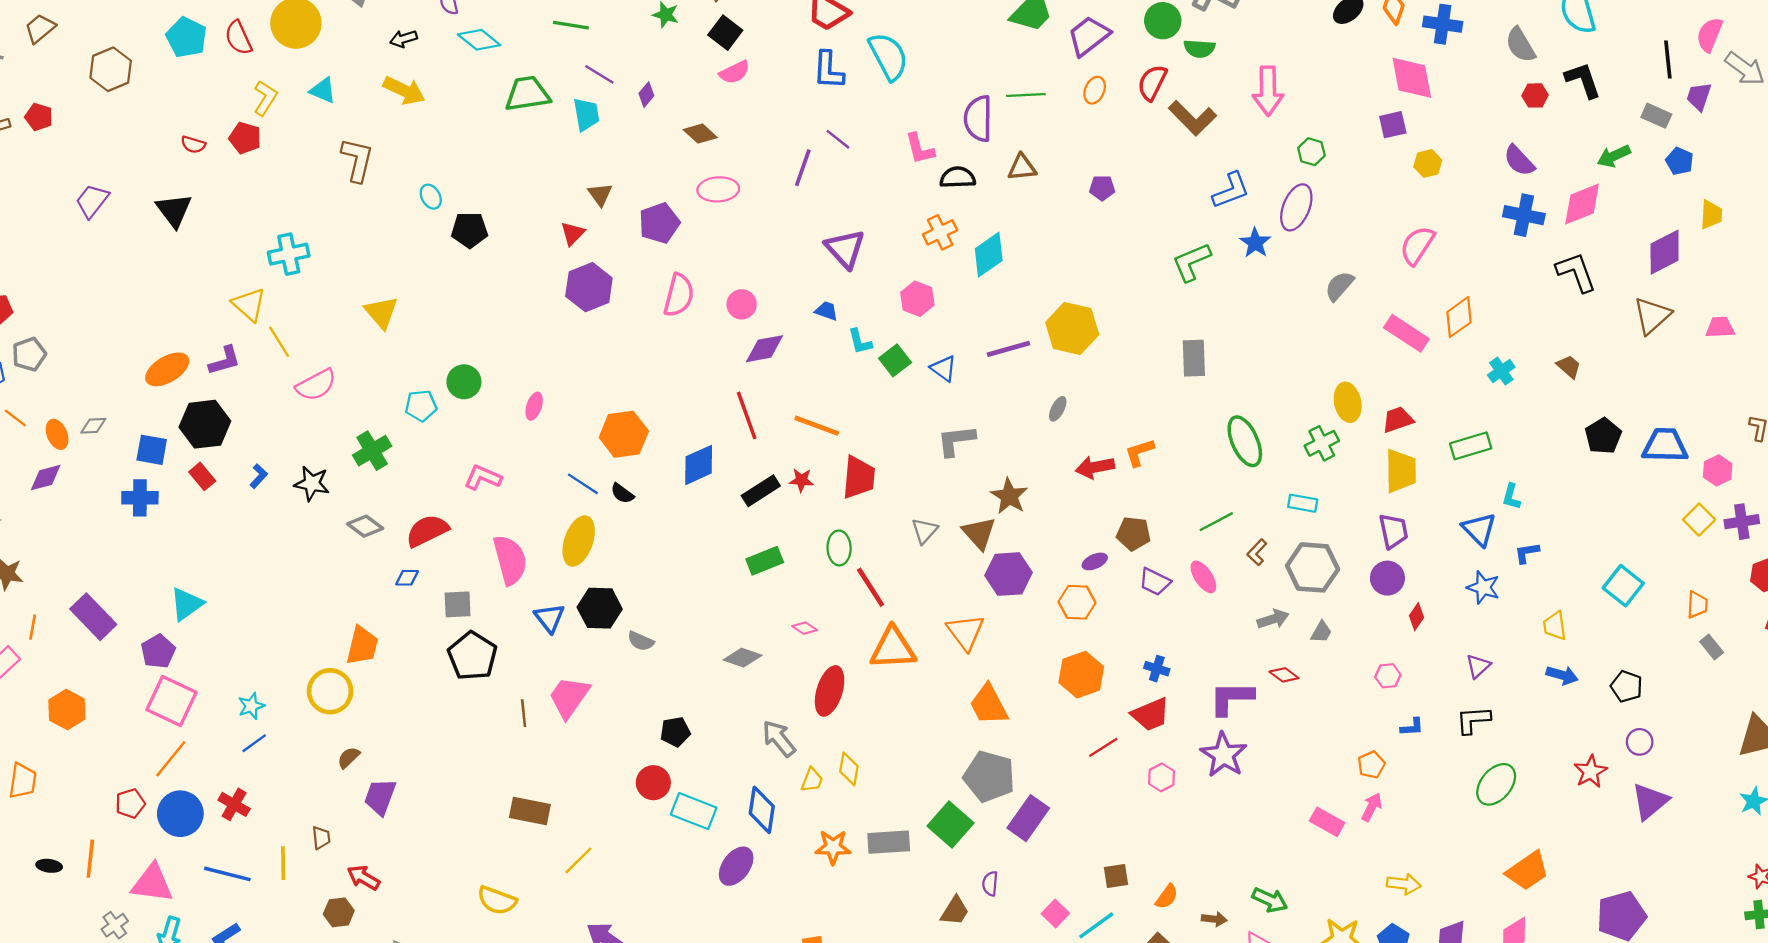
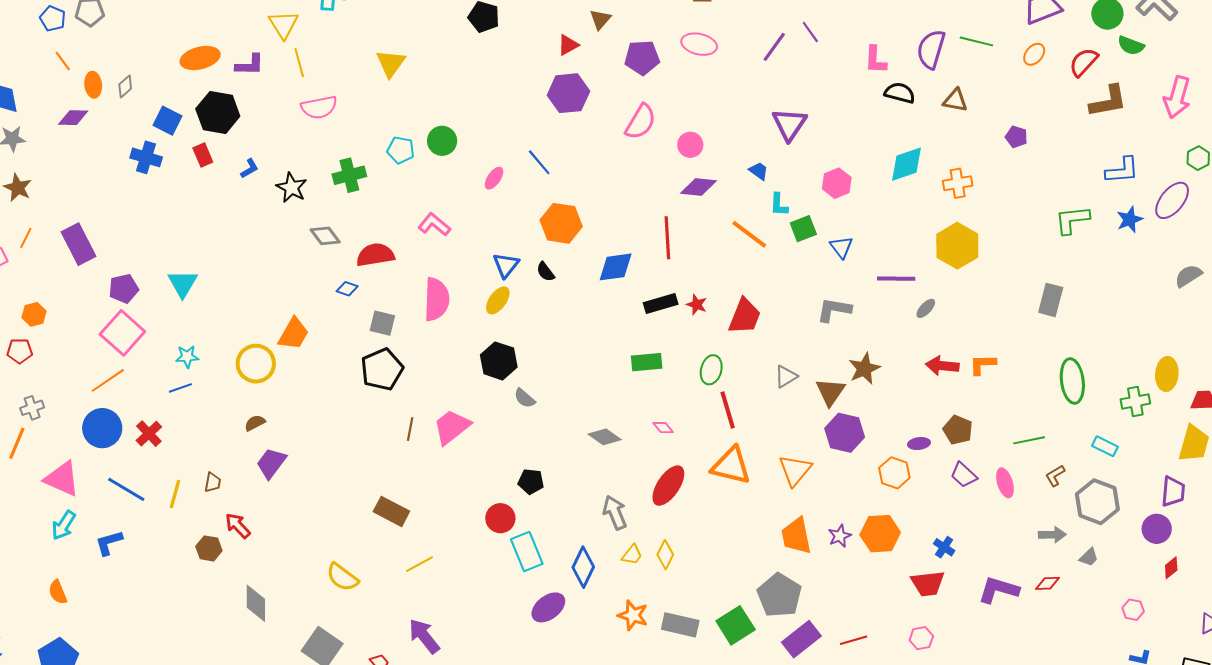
brown L-shape: (1193, 118) -> (1108, 101), turned -72
orange cross: (940, 232) -> (958, 183), moved
purple line: (1009, 349) -> (896, 279), moved
gray diamond: (93, 426) -> (125, 86), turned -55
orange line: (817, 426) -> (749, 234), moved
blue line: (583, 484) -> (539, 162), moved
yellow ellipse: (579, 541) -> (498, 300), size x0.7
cyan triangle: (187, 604) -> (183, 284), moved, turned -40
blue triangle: (549, 618) -> (506, 265), moved
red diamond: (1284, 675) -> (1048, 583), turned -55
orange hexagon: (67, 710) -> (34, 314), size x0.7
red line: (1103, 747) -> (854, 640), moved
purple star: (1224, 755) -> (840, 536), moved, size x0.6
red pentagon: (130, 803) -> (20, 351), moved
cyan rectangle: (694, 811) -> (527, 551), turned 30
gray cross: (115, 925) -> (32, 408), moved

